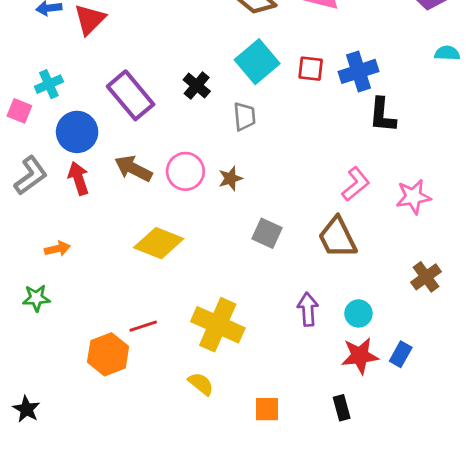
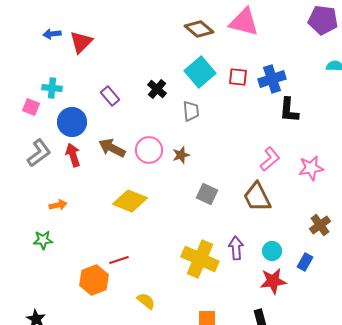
cyan cross: (49, 84) -> (52, 88), turned 30
purple rectangle: (131, 95) -> (110, 96), size x0.6
yellow cross: (218, 325) -> (200, 259), moved
blue rectangle: (401, 354) -> (305, 262), moved
yellow semicircle: (201, 384) -> (146, 301), moved

